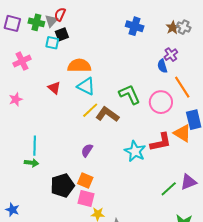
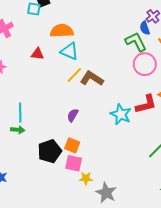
red triangle: (54, 88) -> (38, 54), turned -32
green L-shape: (130, 94) -> (136, 42), moved

